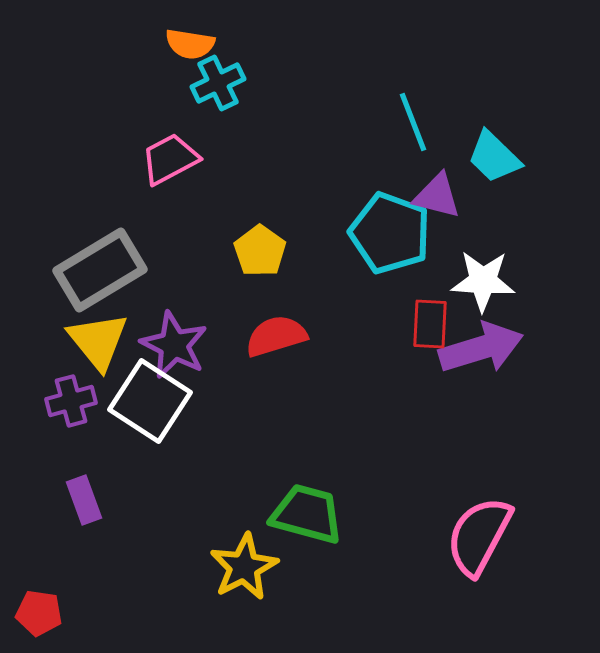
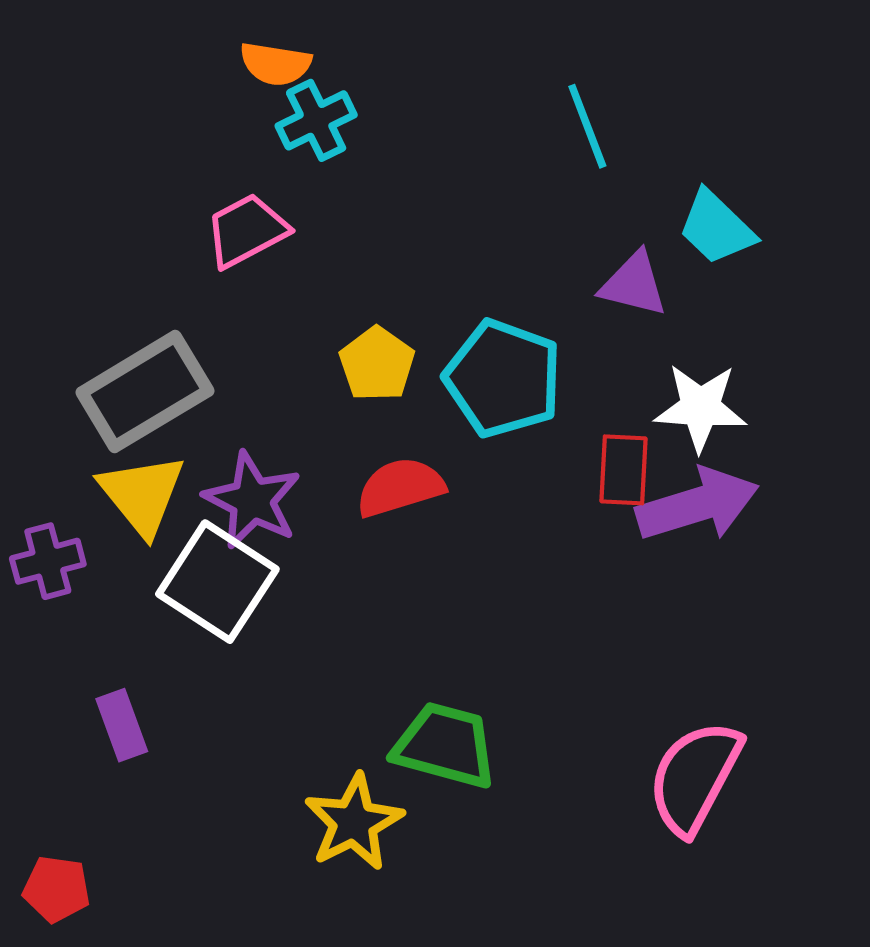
cyan line: (413, 122) -> (587, 126), moved
cyan pentagon: (390, 233) -> (503, 378), moved
purple cross: (71, 401) -> (48, 561), moved

